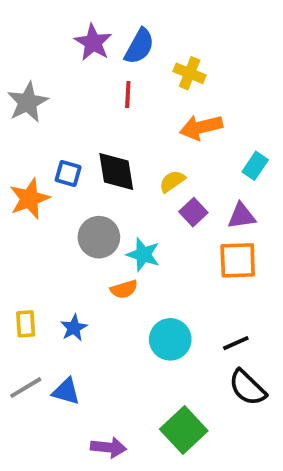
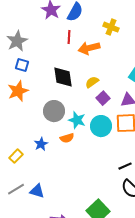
yellow cross: (190, 73) -> (111, 27), moved
orange arrow: (201, 127) -> (89, 48), moved
blue square: (68, 174) -> (22, 65), moved
yellow rectangle: (26, 324) -> (16, 156), turned 48
blue star: (74, 328) -> (41, 144), moved
cyan circle: (170, 339) -> (101, 126), moved

